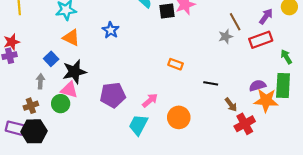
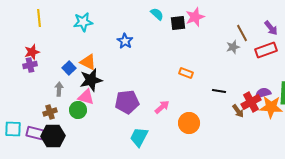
purple arrow: (266, 16) -> (271, 28), turned 105
orange triangle: (71, 38) -> (88, 62), moved
red cross: (245, 124) -> (251, 102), moved
cyan trapezoid: (138, 125) -> (139, 137), moved

